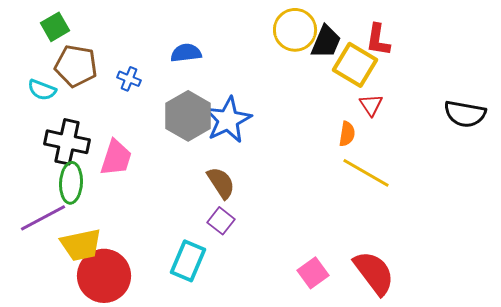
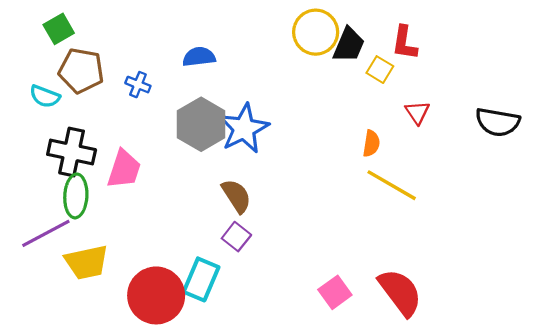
yellow square: (355, 65) -> (380, 70), size x0.6
red triangle: (371, 105) -> (417, 112), moved
red circle: (104, 276) -> (156, 295), moved

